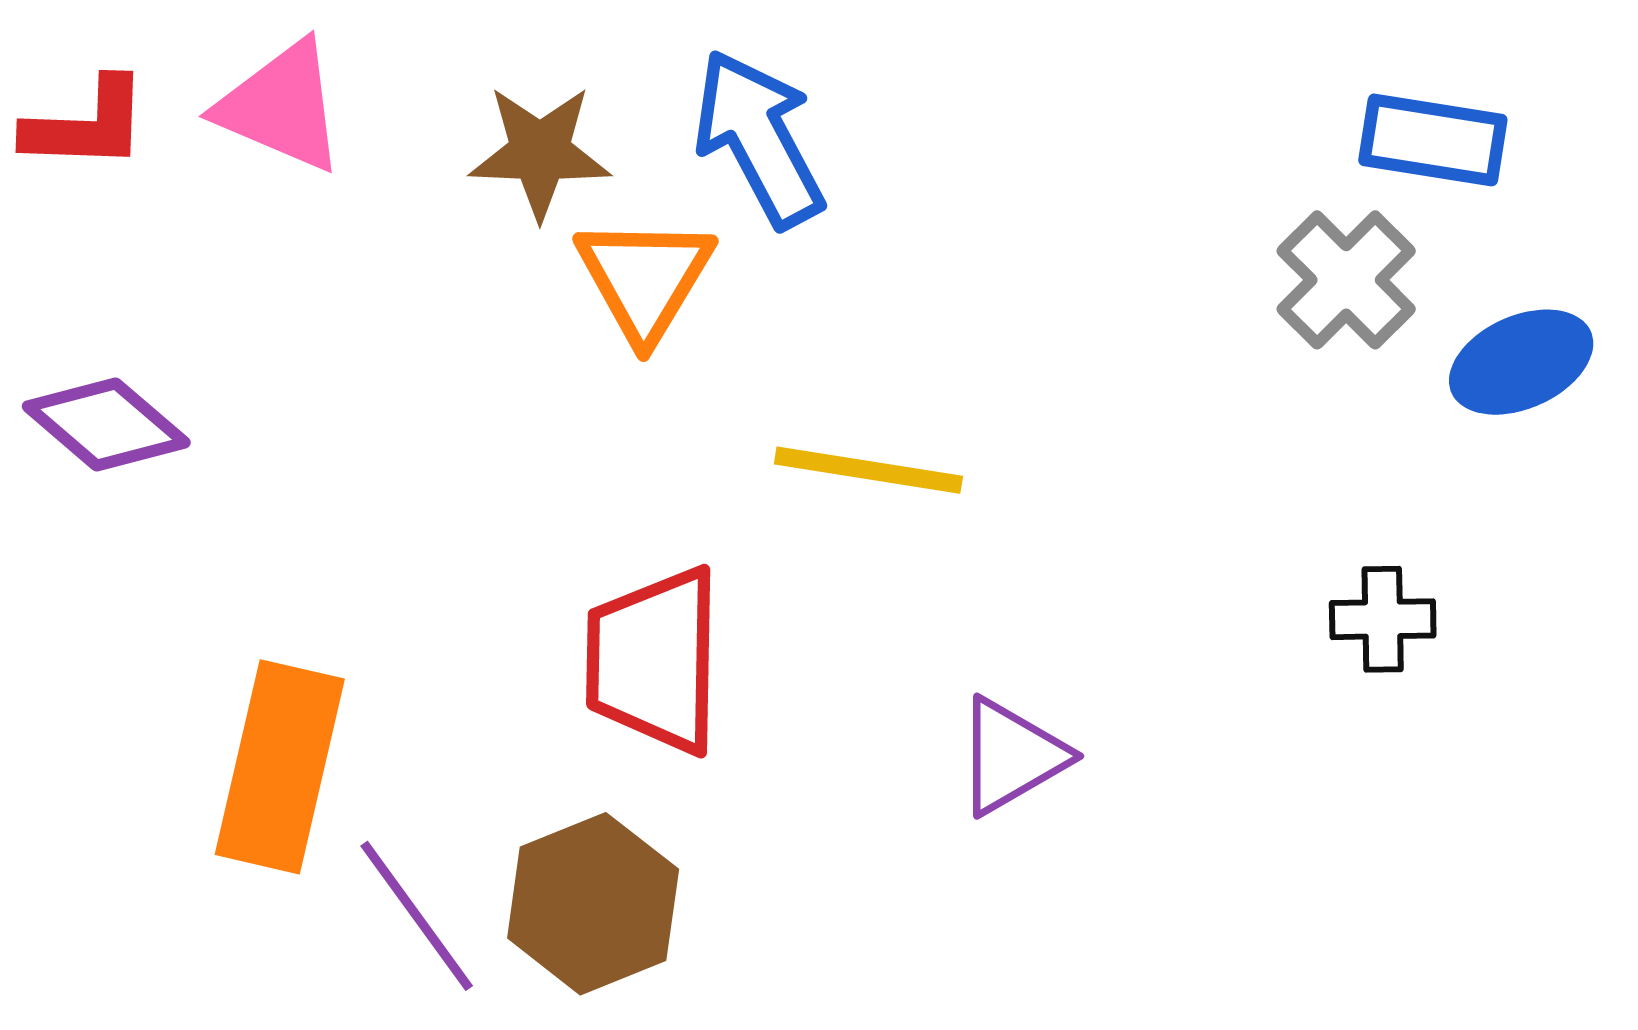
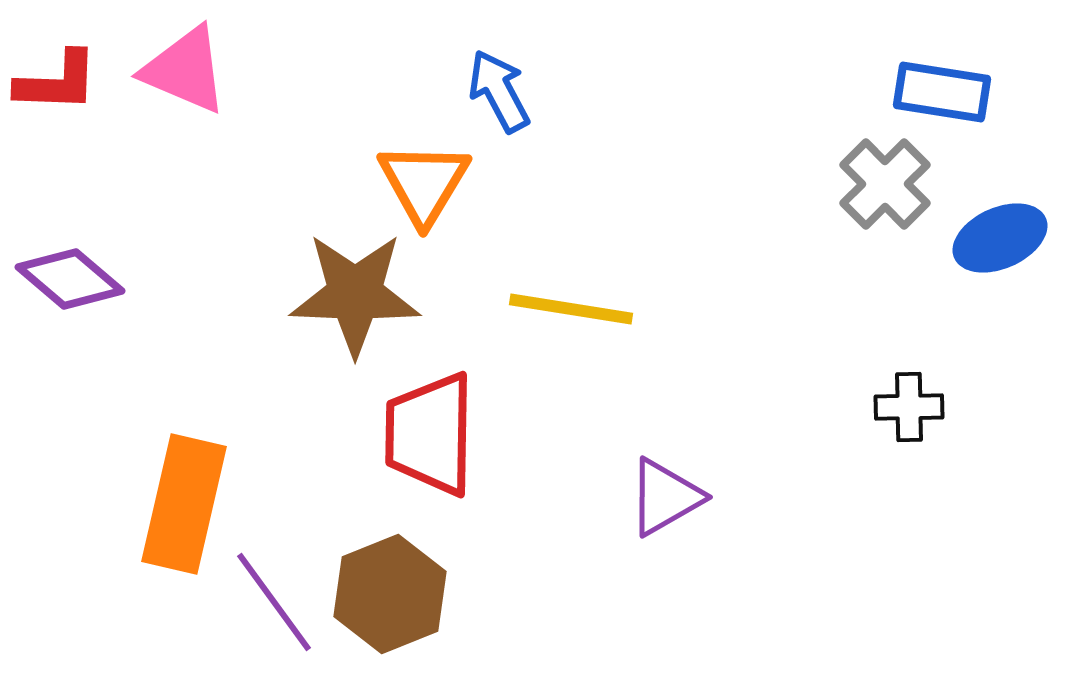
blue arrow: (759, 138) -> (499, 91), size x0.7
brown star: (540, 152) -> (355, 294), moved, size x1.4

